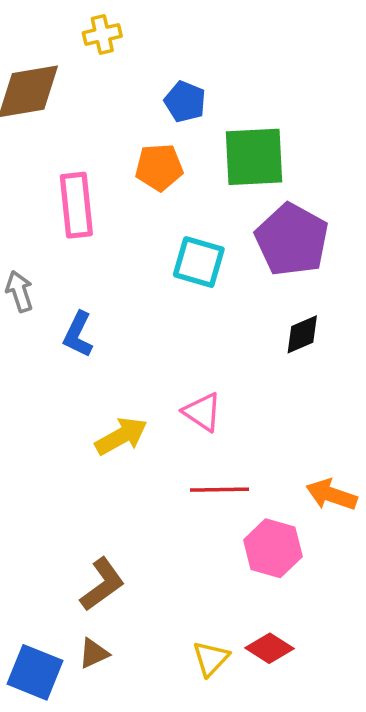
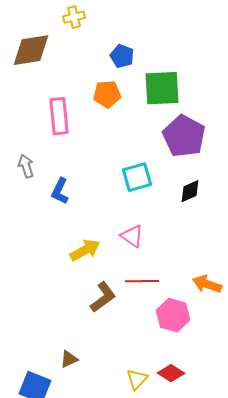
cyan square: (199, 262) -> (137, 177), moved, turned -32
brown L-shape: (102, 584) -> (103, 297), moved
brown triangle: (94, 653) -> (69, 359), moved

